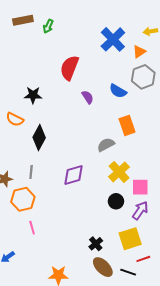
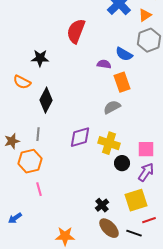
purple semicircle: (88, 97) -> (104, 64), moved, turned -48
orange rectangle: (127, 125) -> (122, 82), moved
yellow cross: (119, 172) -> (109, 143), moved, turned -30

